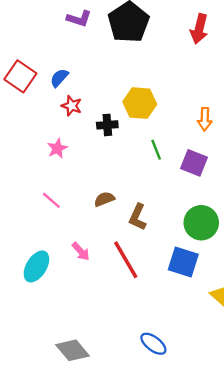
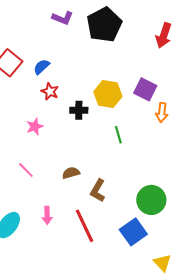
purple square: (194, 163) -> (145, 89), moved
pink arrow: (81, 251) -> (47, 215), turned 36
blue square: (183, 262) -> (133, 232), turned 32

